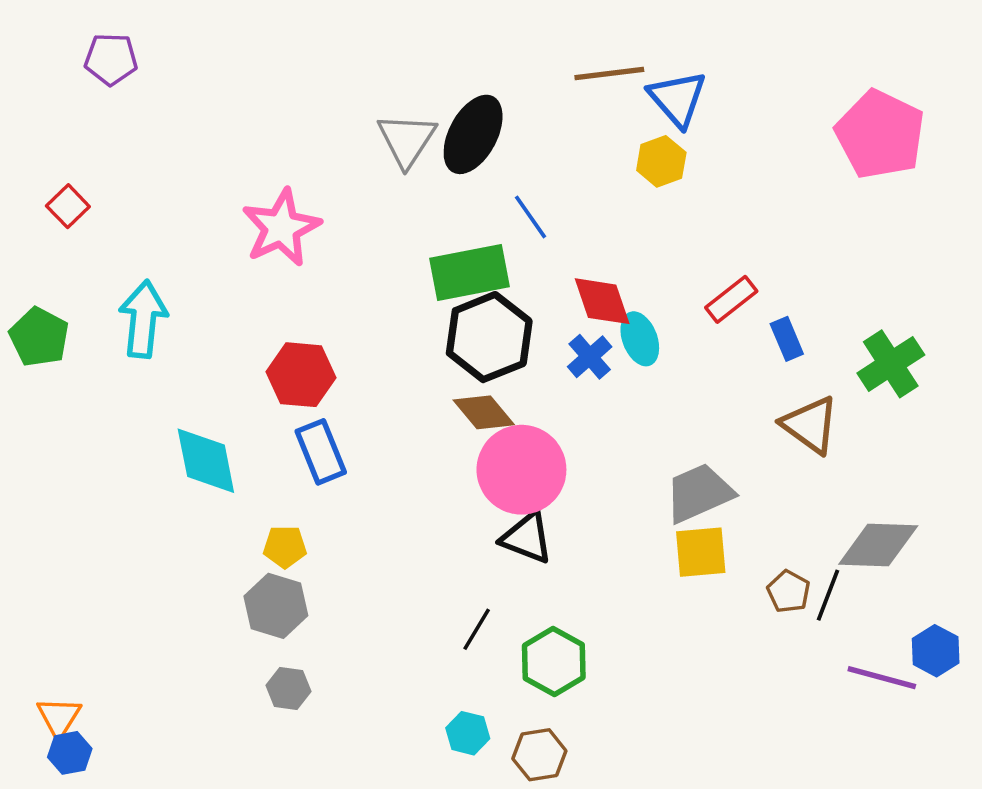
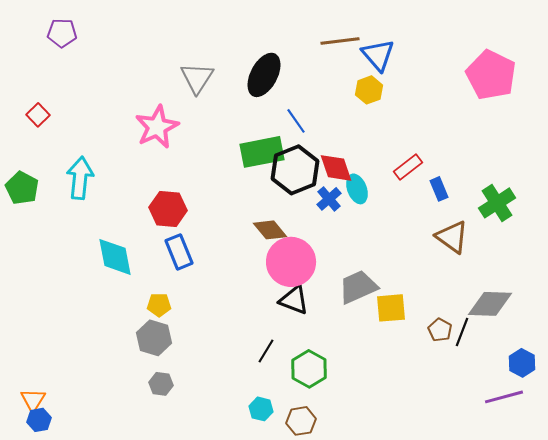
gray triangle: (407, 140) -> (197, 78), moved
black hexagon: (489, 337) -> (295, 170), moved
gray trapezoid: (699, 493) -> (358, 287), moved
purple line: (882, 678) -> (504, 397), moved, turned -30

